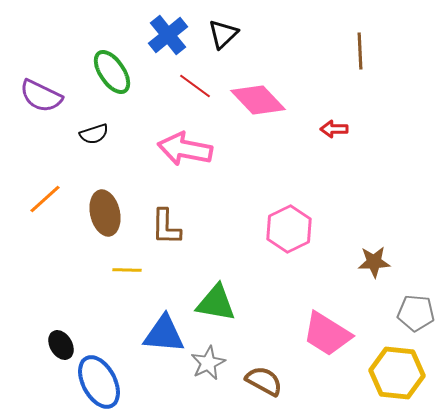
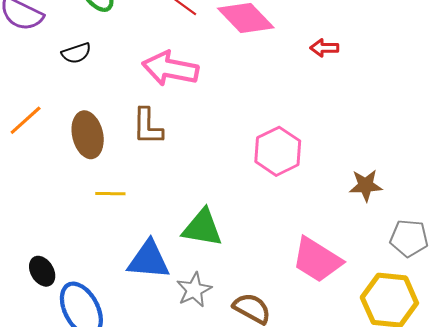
brown L-shape: (166, 227) -> (148, 126), moved

